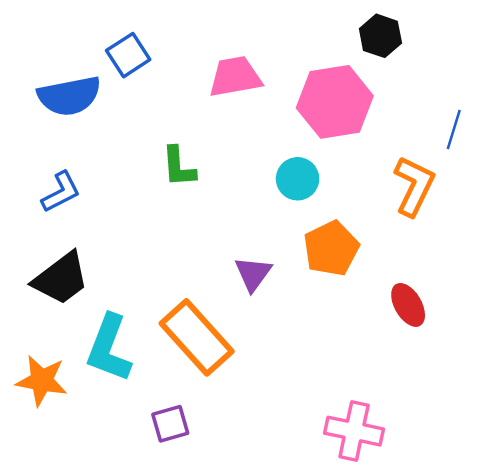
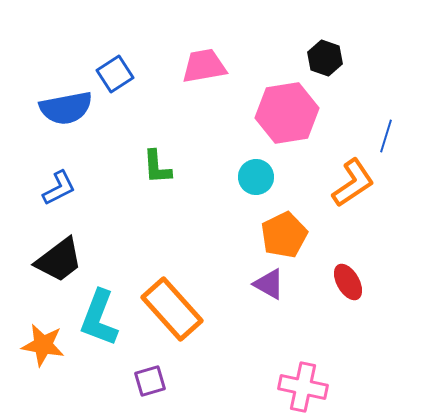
pink trapezoid: (235, 77) -> (204, 66), moved
orange L-shape: (414, 186) -> (353, 183), turned 30
purple triangle: (253, 274) -> (269, 284), moved, turned -36

